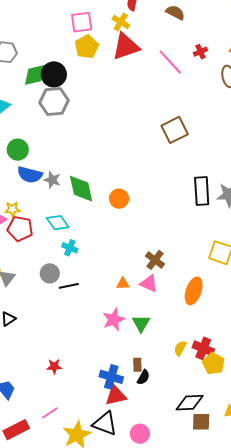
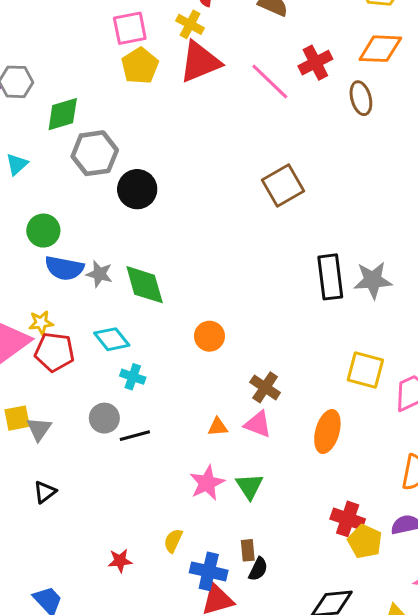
red cross: (200, 52) -> (315, 63), size x1.5
black circle: (54, 74) -> (137, 189), moved
orange circle: (119, 199) -> (209, 336), moved
yellow semicircle: (180, 348) -> (173, 541), moved

